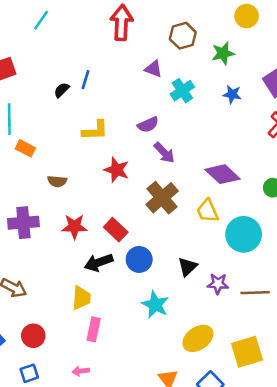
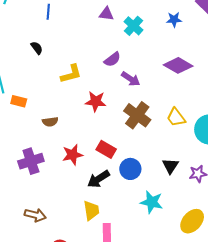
blue line: (86, 80) -> (48, 12), moved
black semicircle: (62, 90) -> (37, 48), turned 112
purple diamond: (222, 174) -> (178, 65), moved

